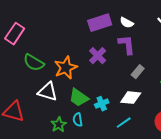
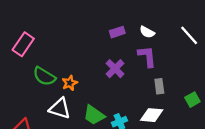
purple rectangle: (100, 23) -> (117, 32), size x0.6
orange star: (66, 68) -> (70, 83), moved, size x0.6
gray rectangle: (138, 72) -> (159, 86), turned -48

